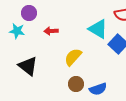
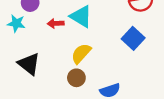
cyan triangle: (98, 29) -> (81, 16), moved
brown circle: (76, 84) -> (76, 78), moved

